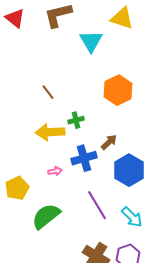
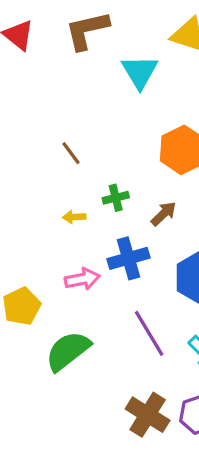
yellow arrow: (50, 132) -> (74, 217), size x0.5
brown arrow: (109, 142) -> (164, 214), moved
pink arrow: (55, 171) -> (82, 279), size x1.5

